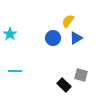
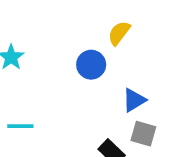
blue triangle: (76, 38) -> (134, 100), moved

